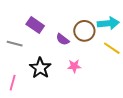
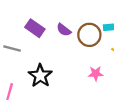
purple semicircle: (63, 39) -> (64, 30), moved
pink star: (74, 66) -> (96, 74), moved

